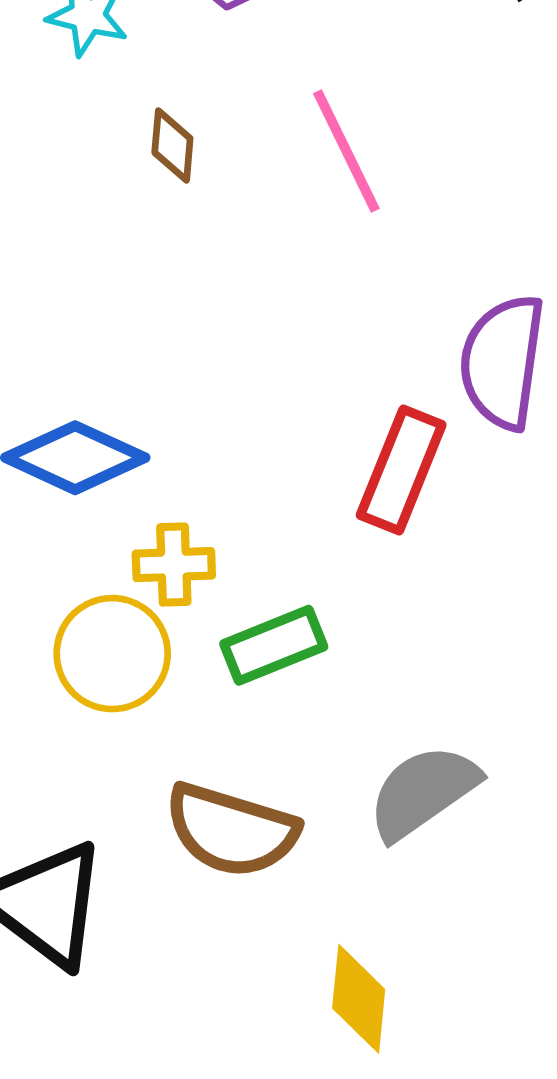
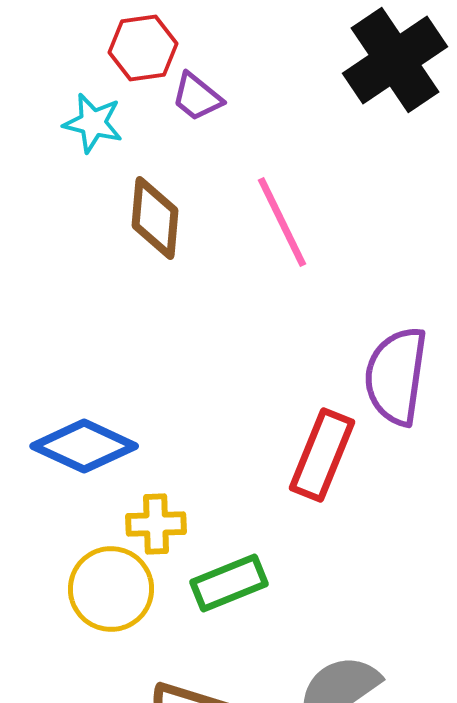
brown diamond: (172, 145) -> (155, 218), size x1.5

